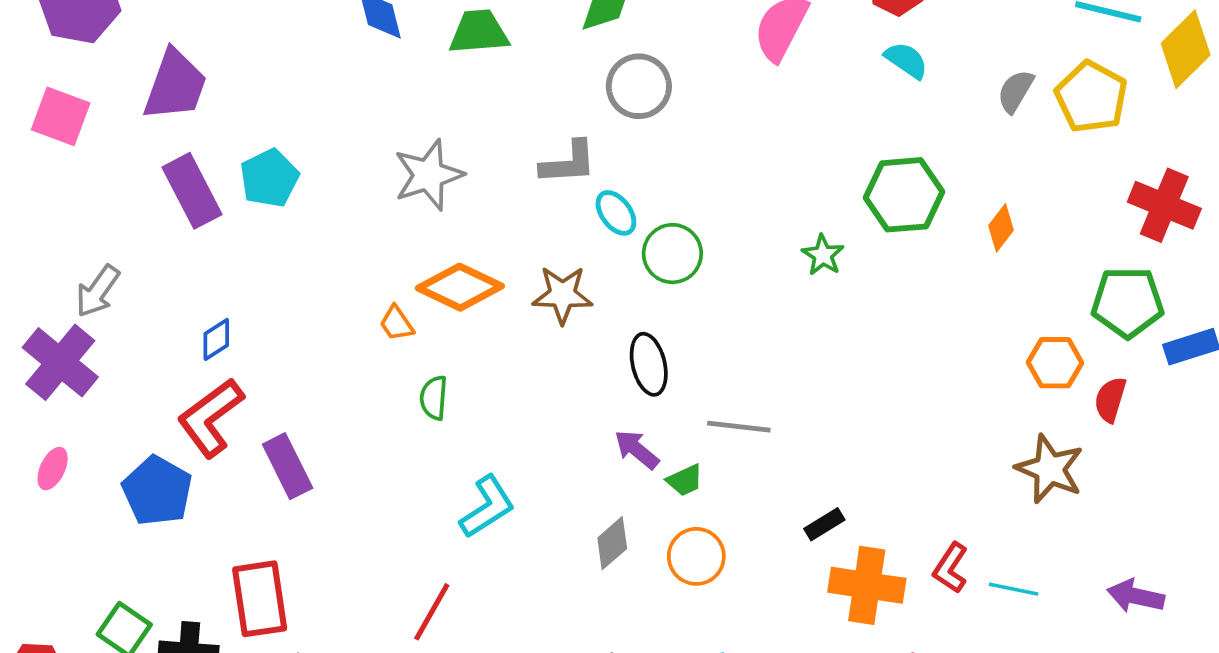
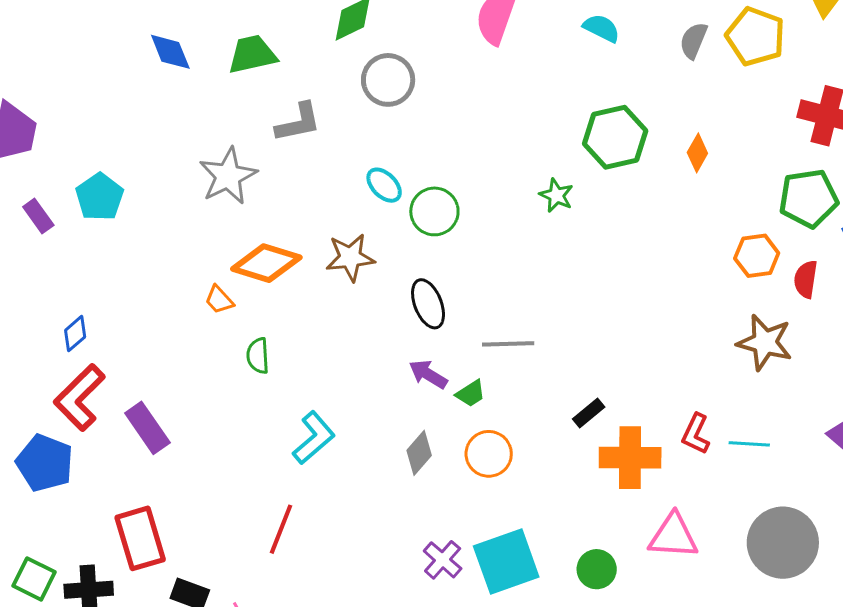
gray L-shape: (568, 163) -> (298, 123), moved
purple rectangle: (192, 191) -> (38, 216), size x0.6

